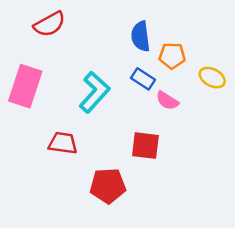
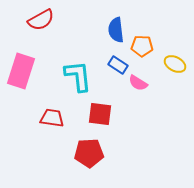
cyan L-shape: (94, 92) -> (78, 76), turned -48
red square: (145, 146) -> (100, 114), moved

